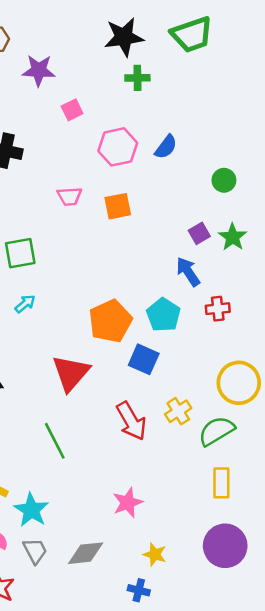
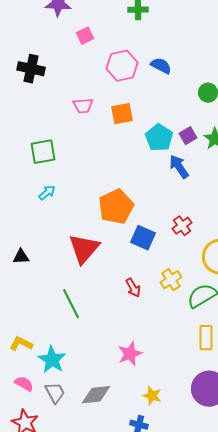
blue semicircle: (166, 147) -> (161, 66), turned -100
red cross: (218, 309) -> (182, 226), moved, turned -30
cyan pentagon: (163, 315) -> (159, 138), moved
red arrow: (131, 421) -> (133, 288), size x0.6

